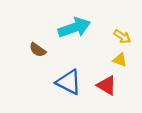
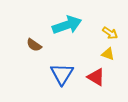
blue triangle: (69, 82) -> (62, 74), turned 35

